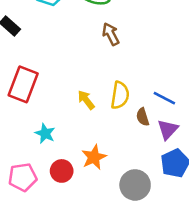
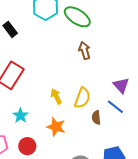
purple triangle: (168, 129) -> (121, 85), moved, turned -36
orange star: (94, 157) -> (56, 127), moved, turned 30

